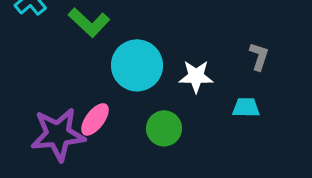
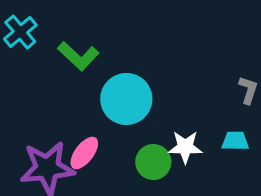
white star: (196, 76) -> (185, 147), moved

